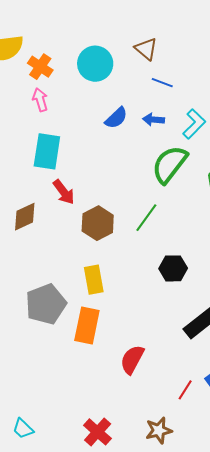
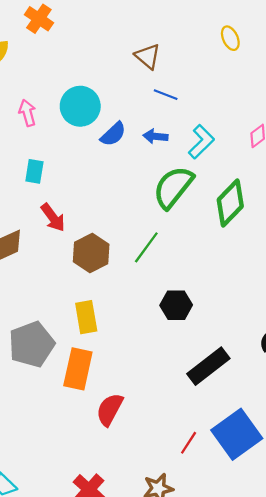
cyan circle: (95, 64) -> (80, 106), moved
orange cross: (40, 67) -> (39, 19), moved
cyan rectangle: (47, 151) -> (34, 171), size x0.6
red semicircle: (132, 359) -> (110, 409), moved

